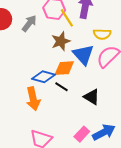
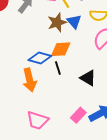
blue triangle: (83, 55) -> (74, 22), moved, size x0.7
black line: (61, 87) -> (58, 68), turned 40

